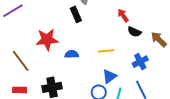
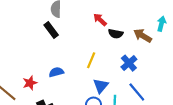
red star: (47, 40) -> (30, 83), moved, size x0.6
yellow line: (106, 51) -> (91, 60), turned -49

